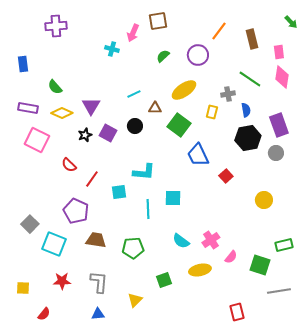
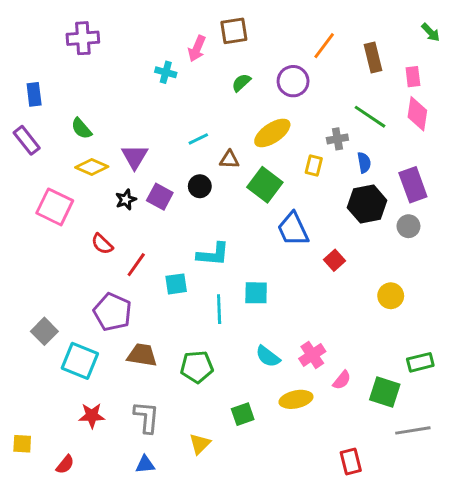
purple rectangle: (28, 108) -> (27, 140), moved, turned 42
yellow square: (23, 288) -> (22, 444), moved

